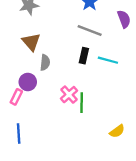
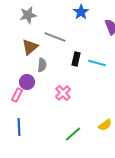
gray line: (90, 30) -> (55, 37), moved
brown triangle: (31, 42) -> (30, 47), turned 30
green line: (82, 103) -> (73, 134), moved, turned 48

